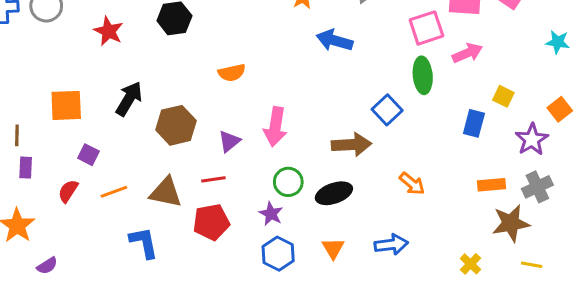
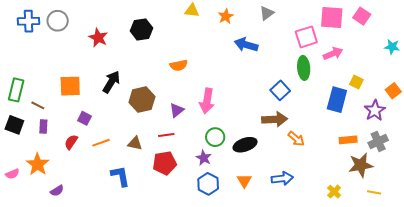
blue rectangle: (474, 123) -> (337, 100), size x1.4
brown line: (17, 135) -> (38, 105), turned -64
brown arrow: (351, 145) -> (275, 119), moved
brown triangle: (166, 192) -> (135, 143), size x0.7

